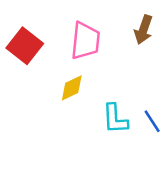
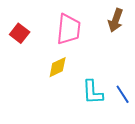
red square: (25, 46) -> (20, 33), size x0.7

